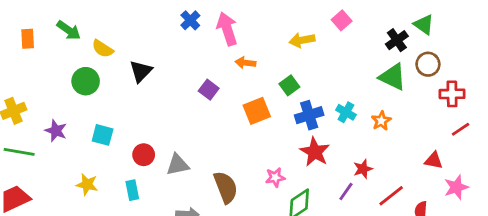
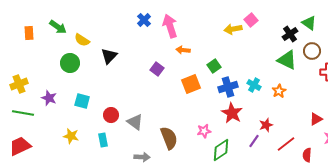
yellow arrow: (302, 40) -> (233, 29), moved
red triangle: (434, 160) -> (316, 119), turned -40
gray triangle: (178, 165) -> (135, 122), turned 48

